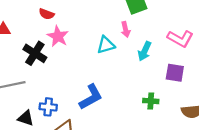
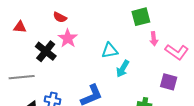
pink arrow: (126, 30) -> (154, 39), moved
cyan arrow: (145, 51) -> (123, 69), moved

